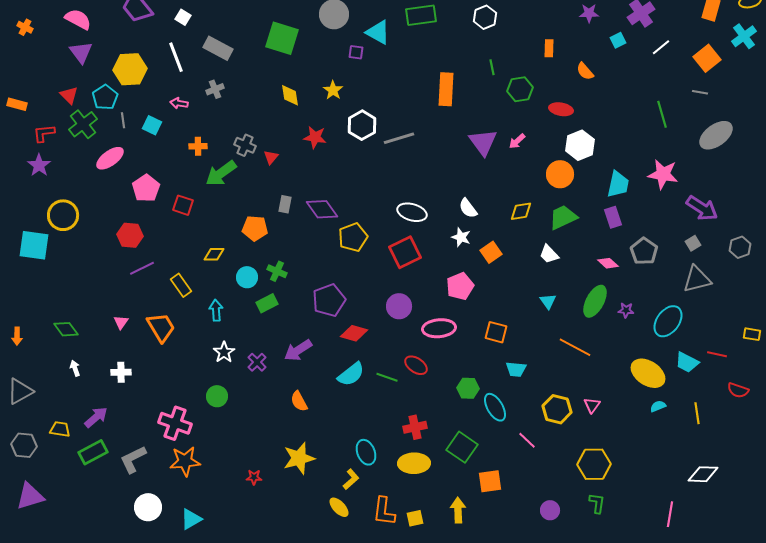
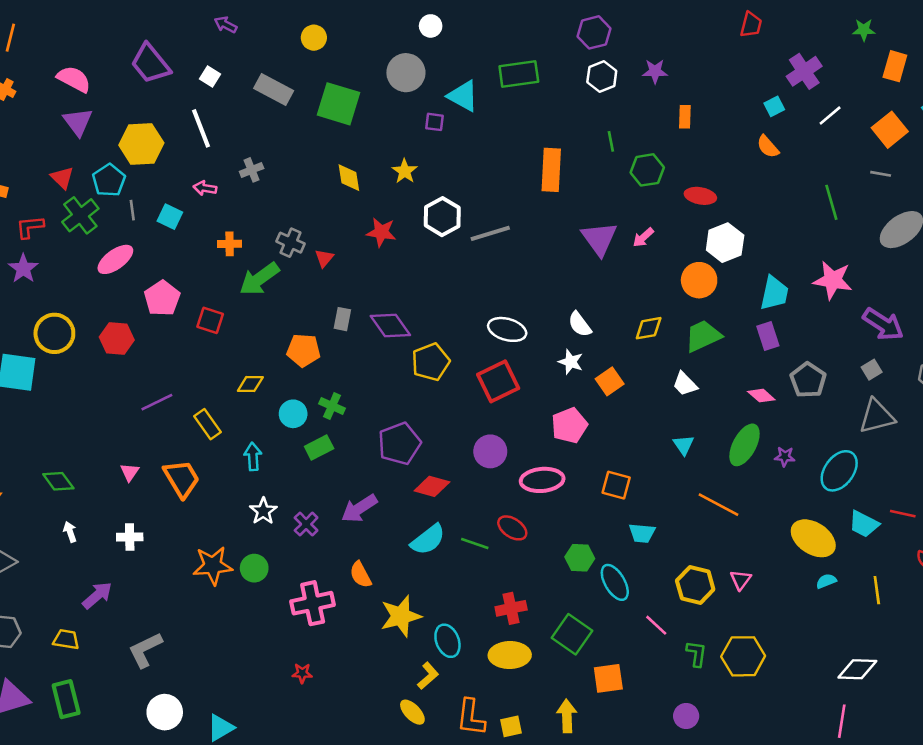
purple star: (589, 13) -> (655, 71), moved
gray rectangle: (218, 48) -> (274, 89), moved
orange semicircle: (585, 71) -> (768, 147), moved
red hexagon: (130, 235) -> (117, 339), moved
pink cross: (175, 423) -> (313, 603), moved, turned -32
yellow trapezoid: (60, 429) -> (66, 639), moved
green rectangle: (93, 452) -> (66, 699), moved, turned -76
yellow star: (299, 458) -> (401, 616), moved
orange star: (185, 461) -> (213, 566), moved
white diamond: (703, 474) -> (857, 669), moved
green L-shape: (597, 503) -> (696, 654), moved

